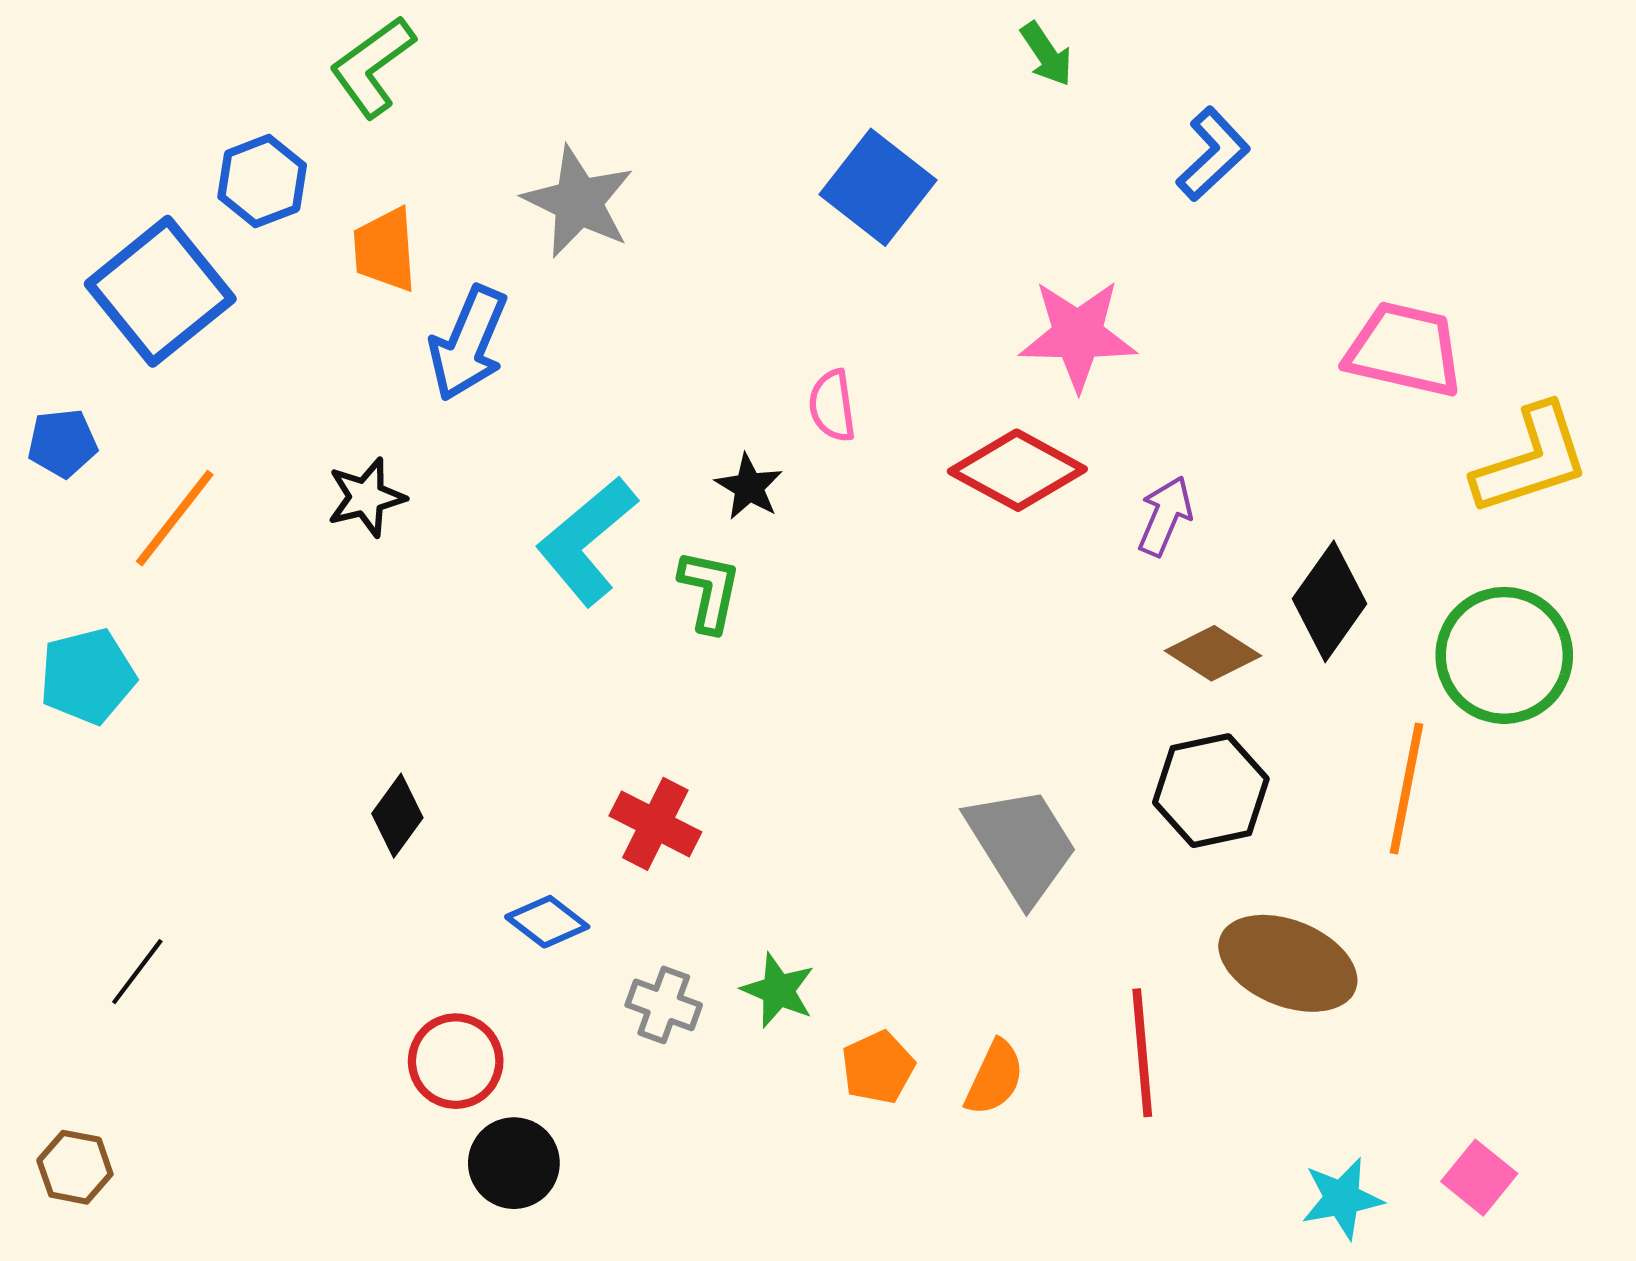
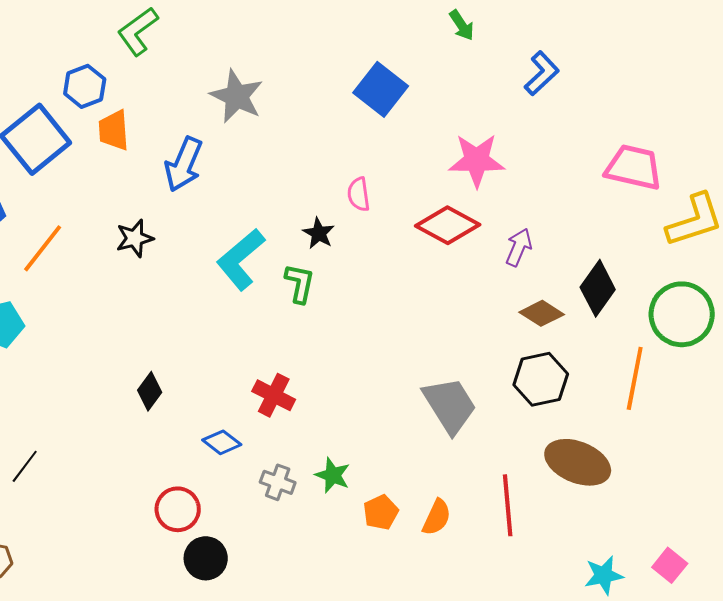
orange trapezoid: (385, 250) -> (114, 130), moved

